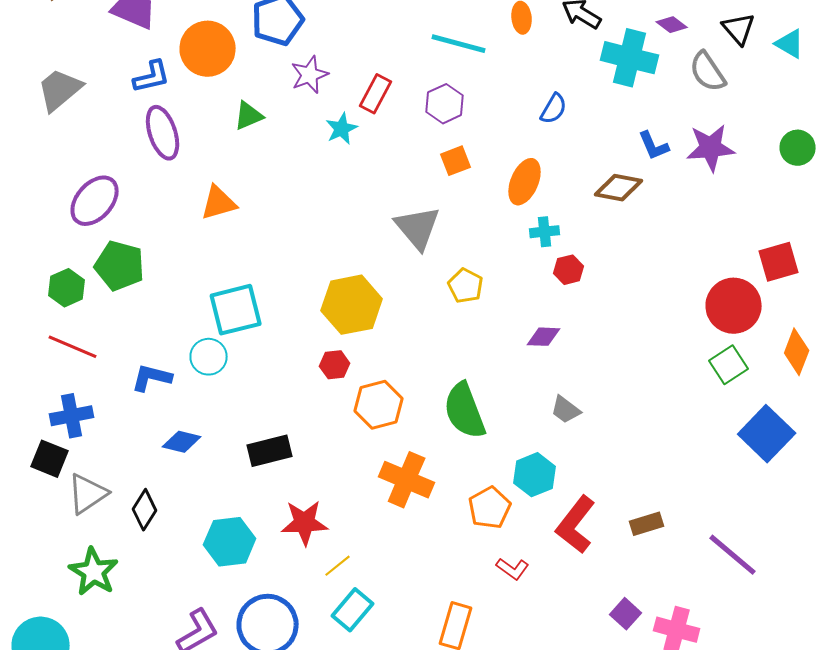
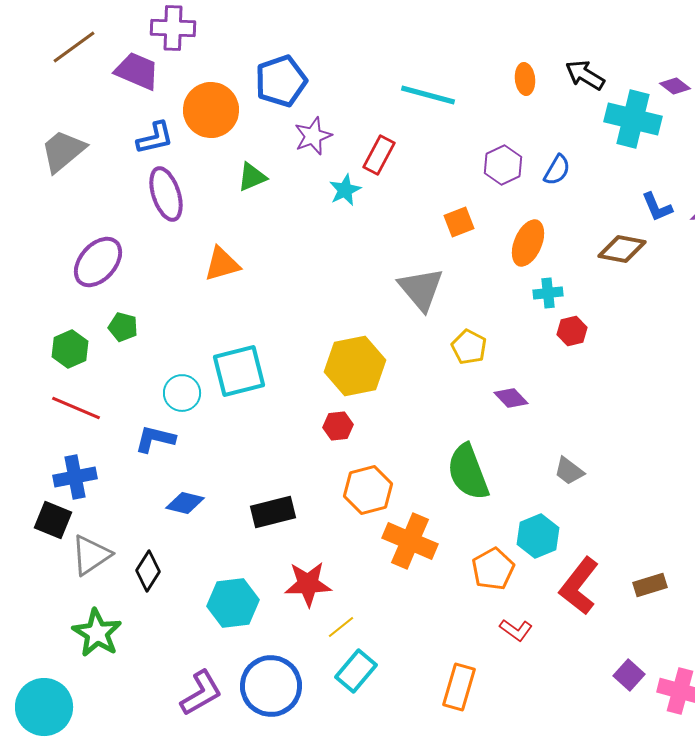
cyan line: (459, 44) -> (428, 95), moved
purple hexagon: (445, 104) -> (503, 165), moved
green pentagon: (120, 266) -> (123, 327), size x0.6
purple diamond: (544, 337) -> (511, 398), moved, turned 44
cyan circle: (209, 357) -> (182, 393), moved
orange hexagon: (379, 405) -> (368, 490), moved

